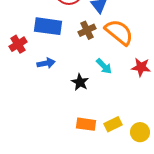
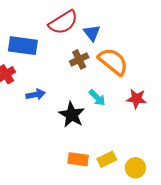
blue rectangle: (48, 26) -> (23, 46), moved
black star: (80, 82) -> (72, 115), size x1.4

